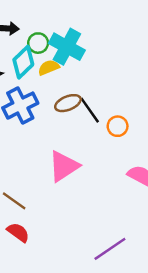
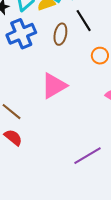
brown ellipse: (68, 103) -> (60, 34), turned -60
black line: (90, 110) -> (84, 21), moved

